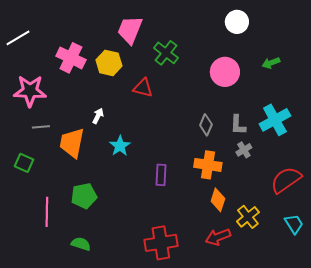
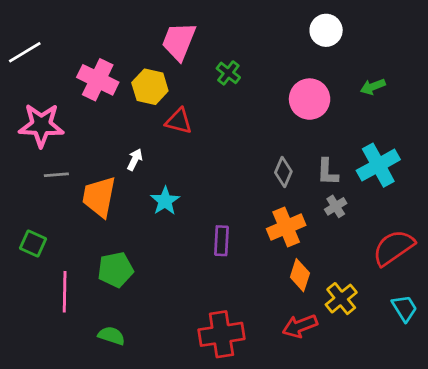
green cross: (166, 53) -> (228, 73), size x0.7
red triangle: (143, 88) -> (179, 121), moved
green square: (24, 163) -> (33, 244), moved
orange cross: (208, 165) -> (286, 227), turned -32

